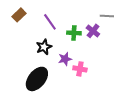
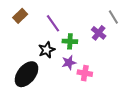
gray line: (107, 16) -> (113, 17), turned 56
green cross: (74, 33) -> (70, 41), moved
black ellipse: (37, 79) -> (26, 74), moved

